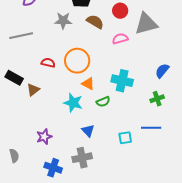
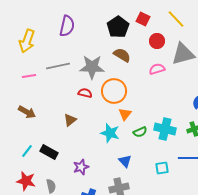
gray star: (63, 21) -> (92, 67), moved, size x1.4
brown semicircle: (95, 22) -> (122, 55), moved
black rectangle: (14, 78) -> (49, 152), moved
cyan cross: (122, 81) -> (165, 129), moved
orange triangle: (88, 84) -> (125, 114), turned 40

